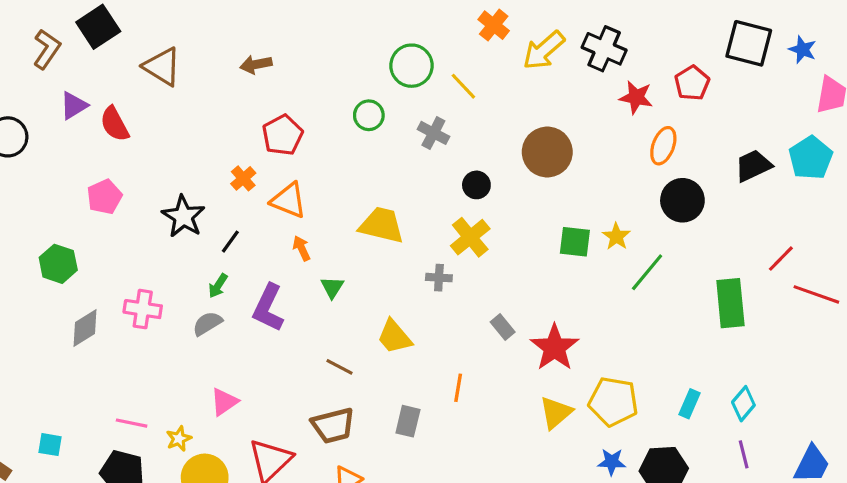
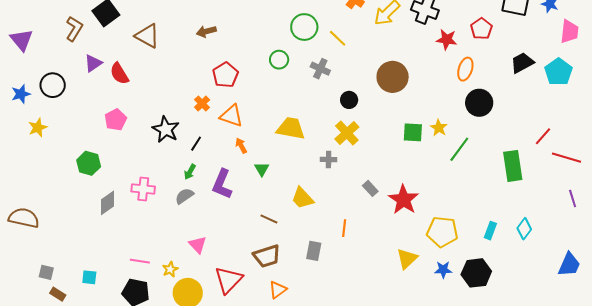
black trapezoid: (753, 166) -> (522, 63), moved
pink triangle: (224, 402) -> (198, 245), turned -36
yellow triangle: (556, 413) -> (407, 259), moved
purple line: (744, 454) -> (573, 199), moved

